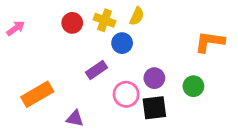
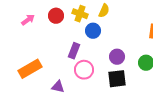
pink arrow: (16, 28) -> (28, 20), moved
purple rectangle: (96, 70) -> (74, 51), turned -35
pink circle: (126, 94) -> (84, 70), moved

